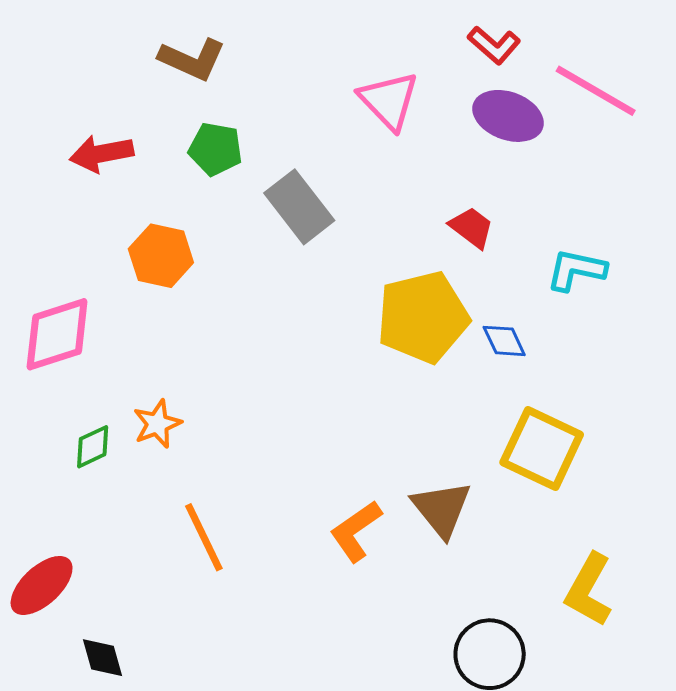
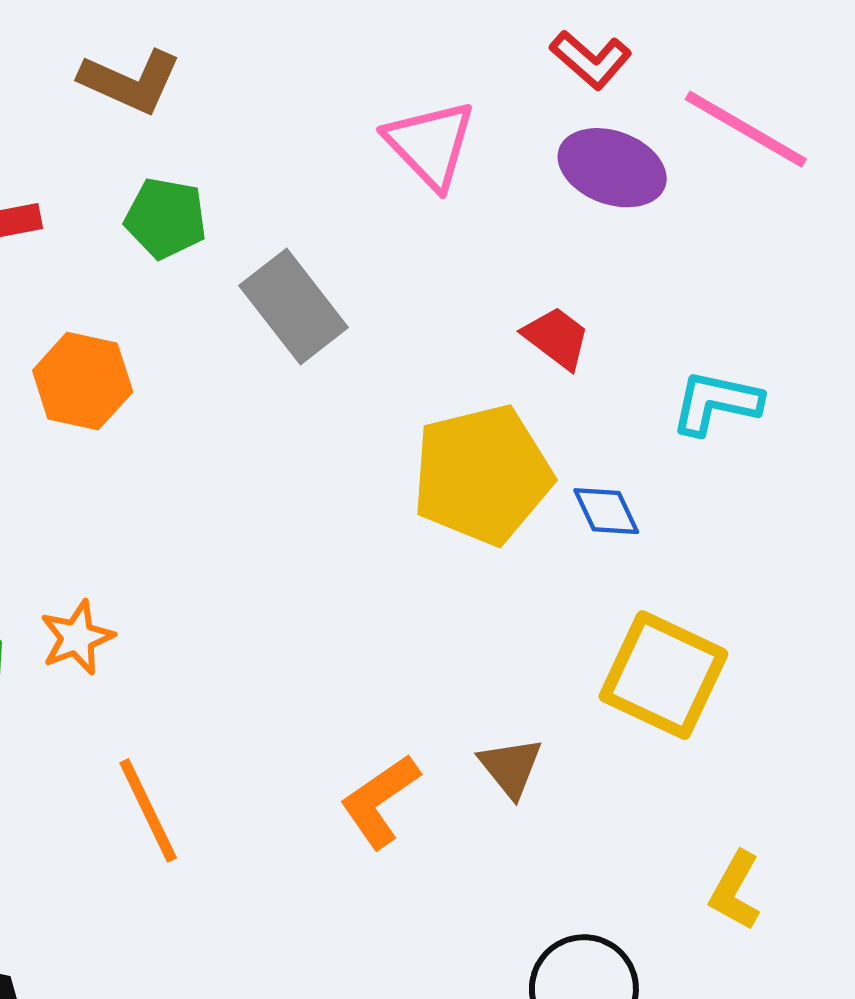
brown triangle: (442, 509) -> (511, 767), size x0.7
yellow L-shape: (589, 590) -> (735, 891), size x0.7

